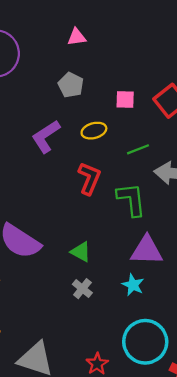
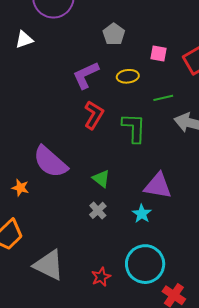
red L-shape: (89, 178) -> (94, 115), moved
green L-shape: (131, 199) -> (134, 128), moved

